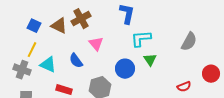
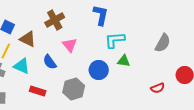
brown triangle: (59, 26) -> (28, 39), moved
green triangle: (150, 60) -> (124, 61), turned -48

